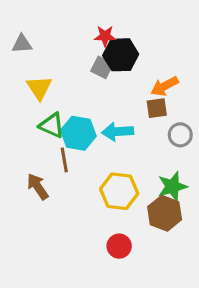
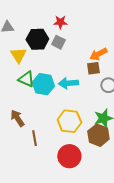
black hexagon: (121, 55) -> (37, 39), moved
brown line: (64, 160) -> (34, 138), moved
red circle: (119, 246) -> (69, 156), size x1.5

